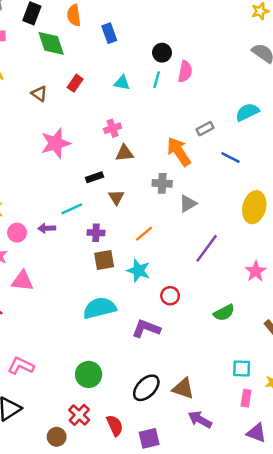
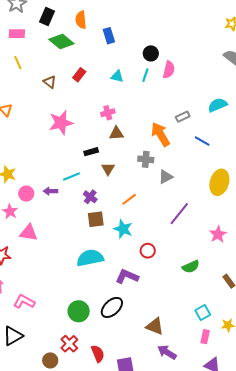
green diamond: (51, 43) -> (61, 42), turned -35
purple cross: (96, 233) -> (90, 197), turned 32
cyan square: (242, 368) -> (203, 312), turned -35
black ellipse: (146, 388) -> (112, 307), moved

